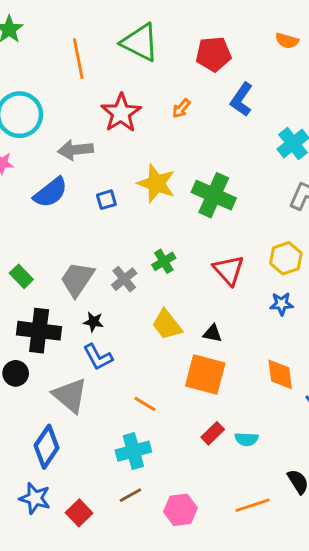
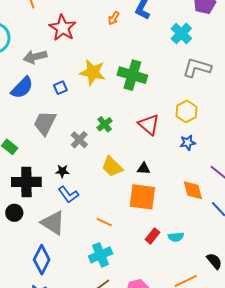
orange arrow: (181, 108) -> (114, 18), moved
gray trapezoid: (77, 279) -> (45, 123), moved

